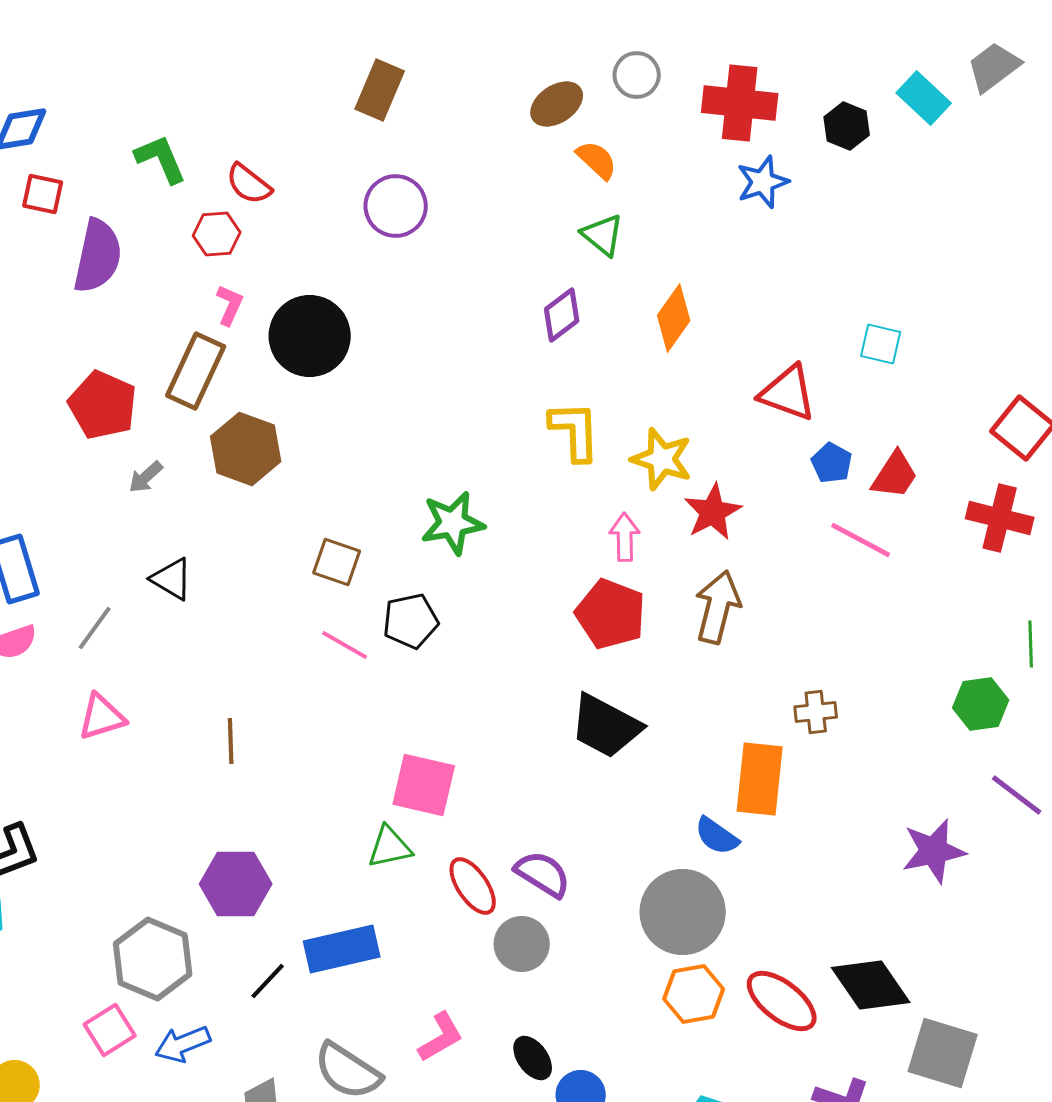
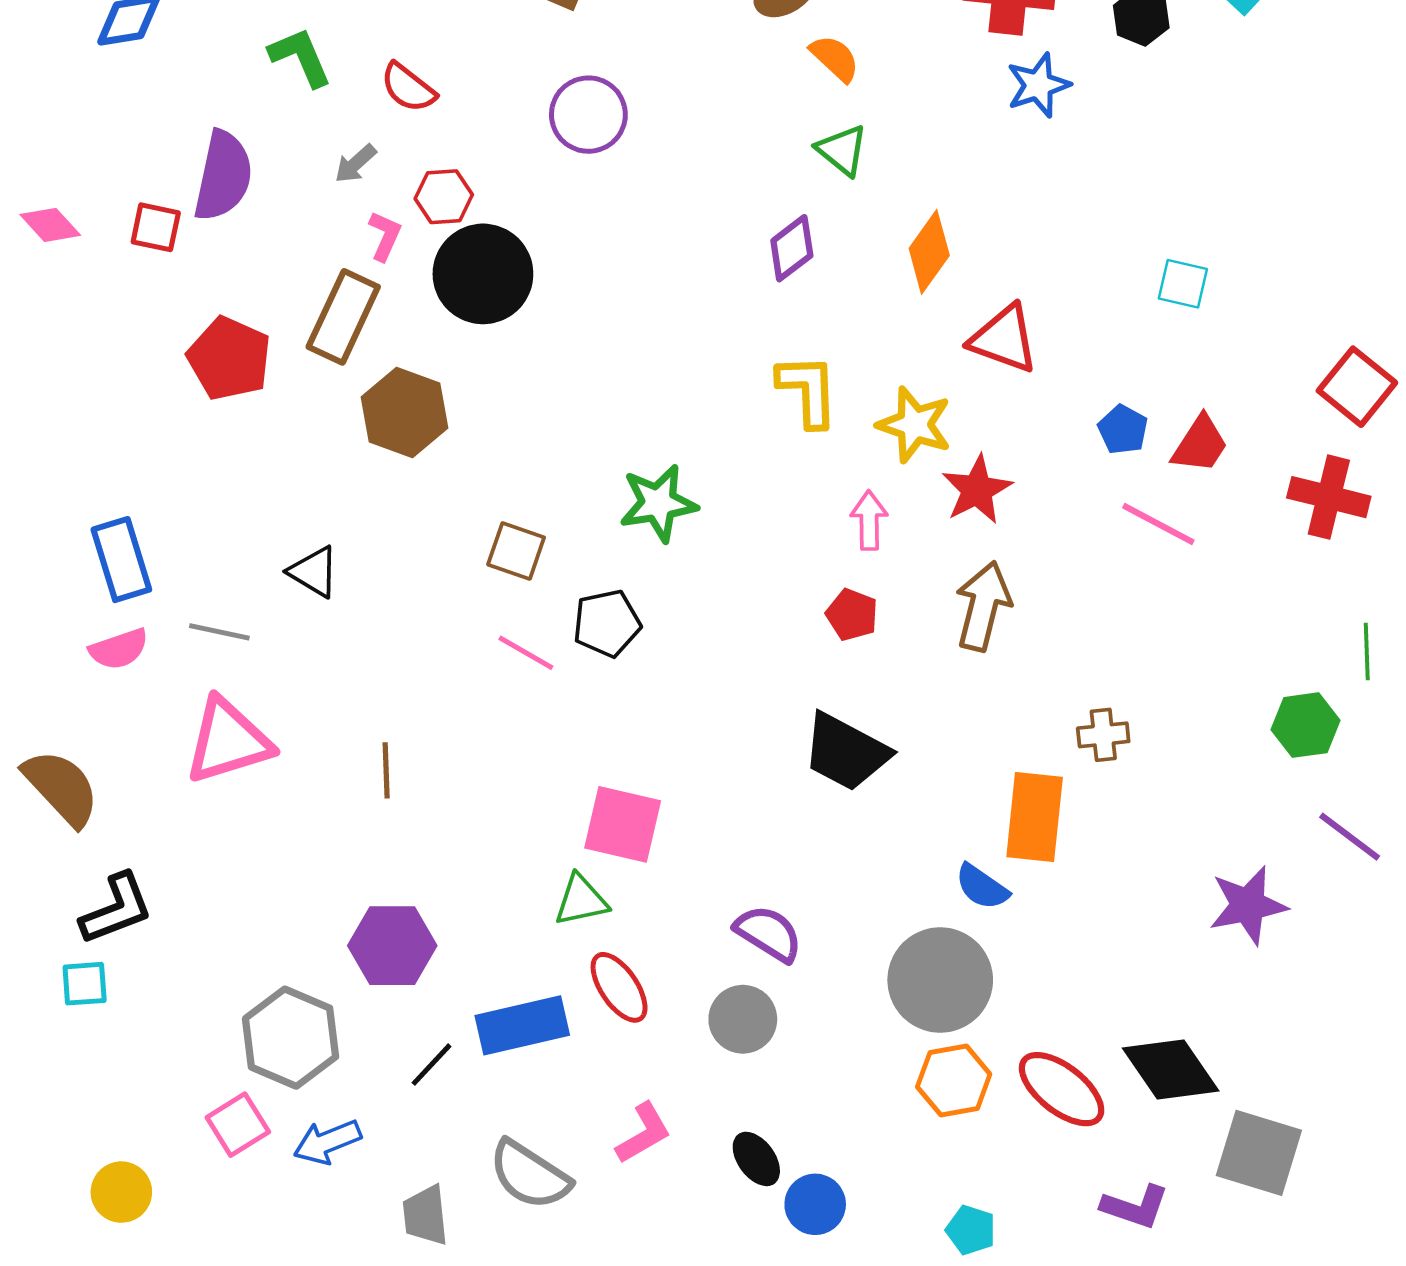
red square: (43, 194) -> (156, 227), moved
red hexagon: (217, 234) -> (444, 197), moved
red triangle: (788, 393) -> (1004, 339), moved
gray arrow: (146, 477) -> (355, 164), moved
red pentagon: (611, 614) -> (852, 615), size x0.6
gray line: (95, 628) -> (219, 632), turned 66
pink triangle: (102, 717) -> (228, 741), size x1.5
red ellipse: (473, 886) -> (619, 987), moved

